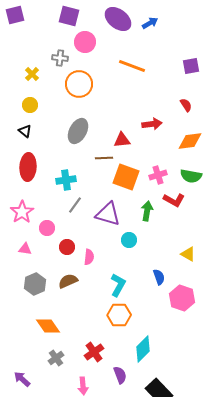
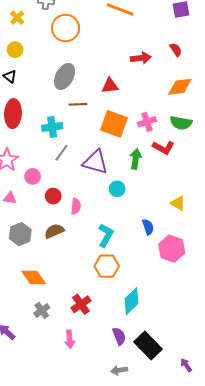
red arrow: (152, 124) -> (141, 58), moved
brown line: (104, 158) -> (78, 104), moved
purple semicircle: (120, 375) -> (119, 336), moved

